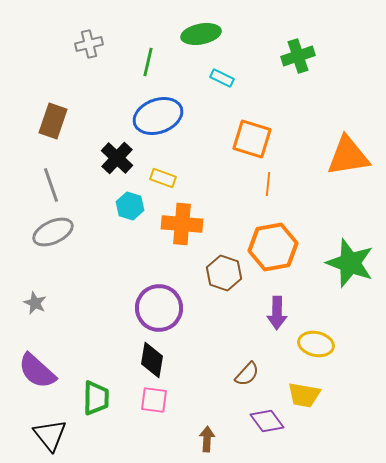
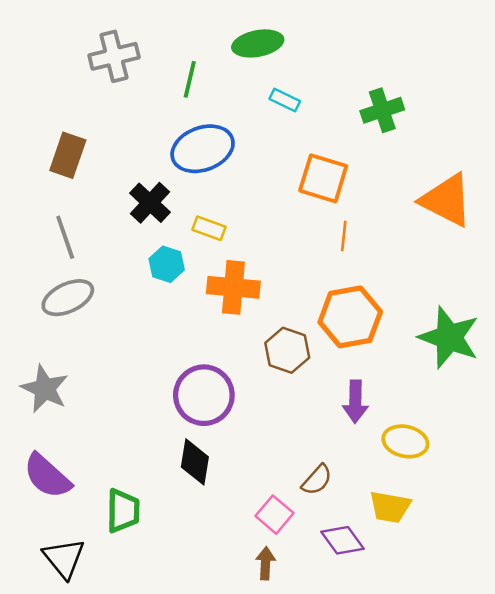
gray cross: (89, 44) -> (114, 56), size x1.4
green cross: (298, 56) -> (382, 110), moved
orange triangle: (348, 156) -> (446, 200), turned 36
gray star: (35, 303) -> (45, 389), size x1.6
pink square: (154, 400) -> (274, 515), moved, turned 32

